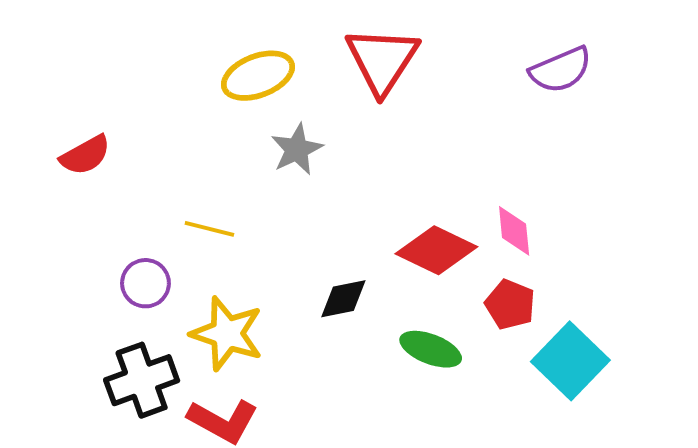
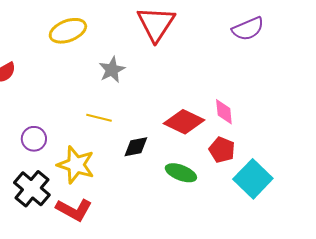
yellow ellipse: (258, 76) -> (68, 31), moved
yellow line: (209, 229) -> (99, 118), moved
black cross: (142, 380) -> (32, 189), turned -30

